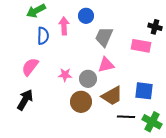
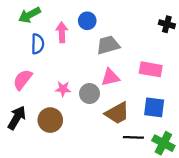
black cross: (155, 27) -> (167, 24), moved
gray trapezoid: (104, 37) -> (108, 45), turned 50
pink rectangle: (141, 46) -> (151, 69), moved
brown circle: (81, 102) -> (50, 120), moved

